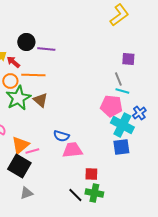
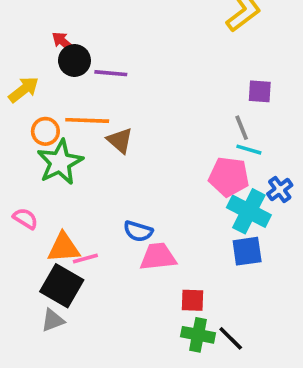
red arrow: (13, 62) -> (64, 42), moved
brown triangle: (40, 100) -> (120, 140), moved
orange triangle: (20, 145) -> (64, 248), turned 36
gray triangle: (26, 193) -> (53, 320), moved
black line: (75, 195) -> (231, 338), moved

